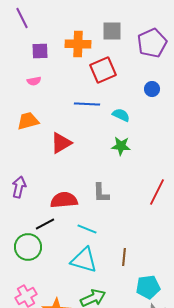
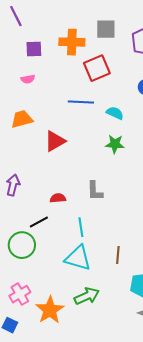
red semicircle: (64, 200) -> (58, 198), size x0.6
cyan line: (87, 229) -> (81, 227), turned 60

